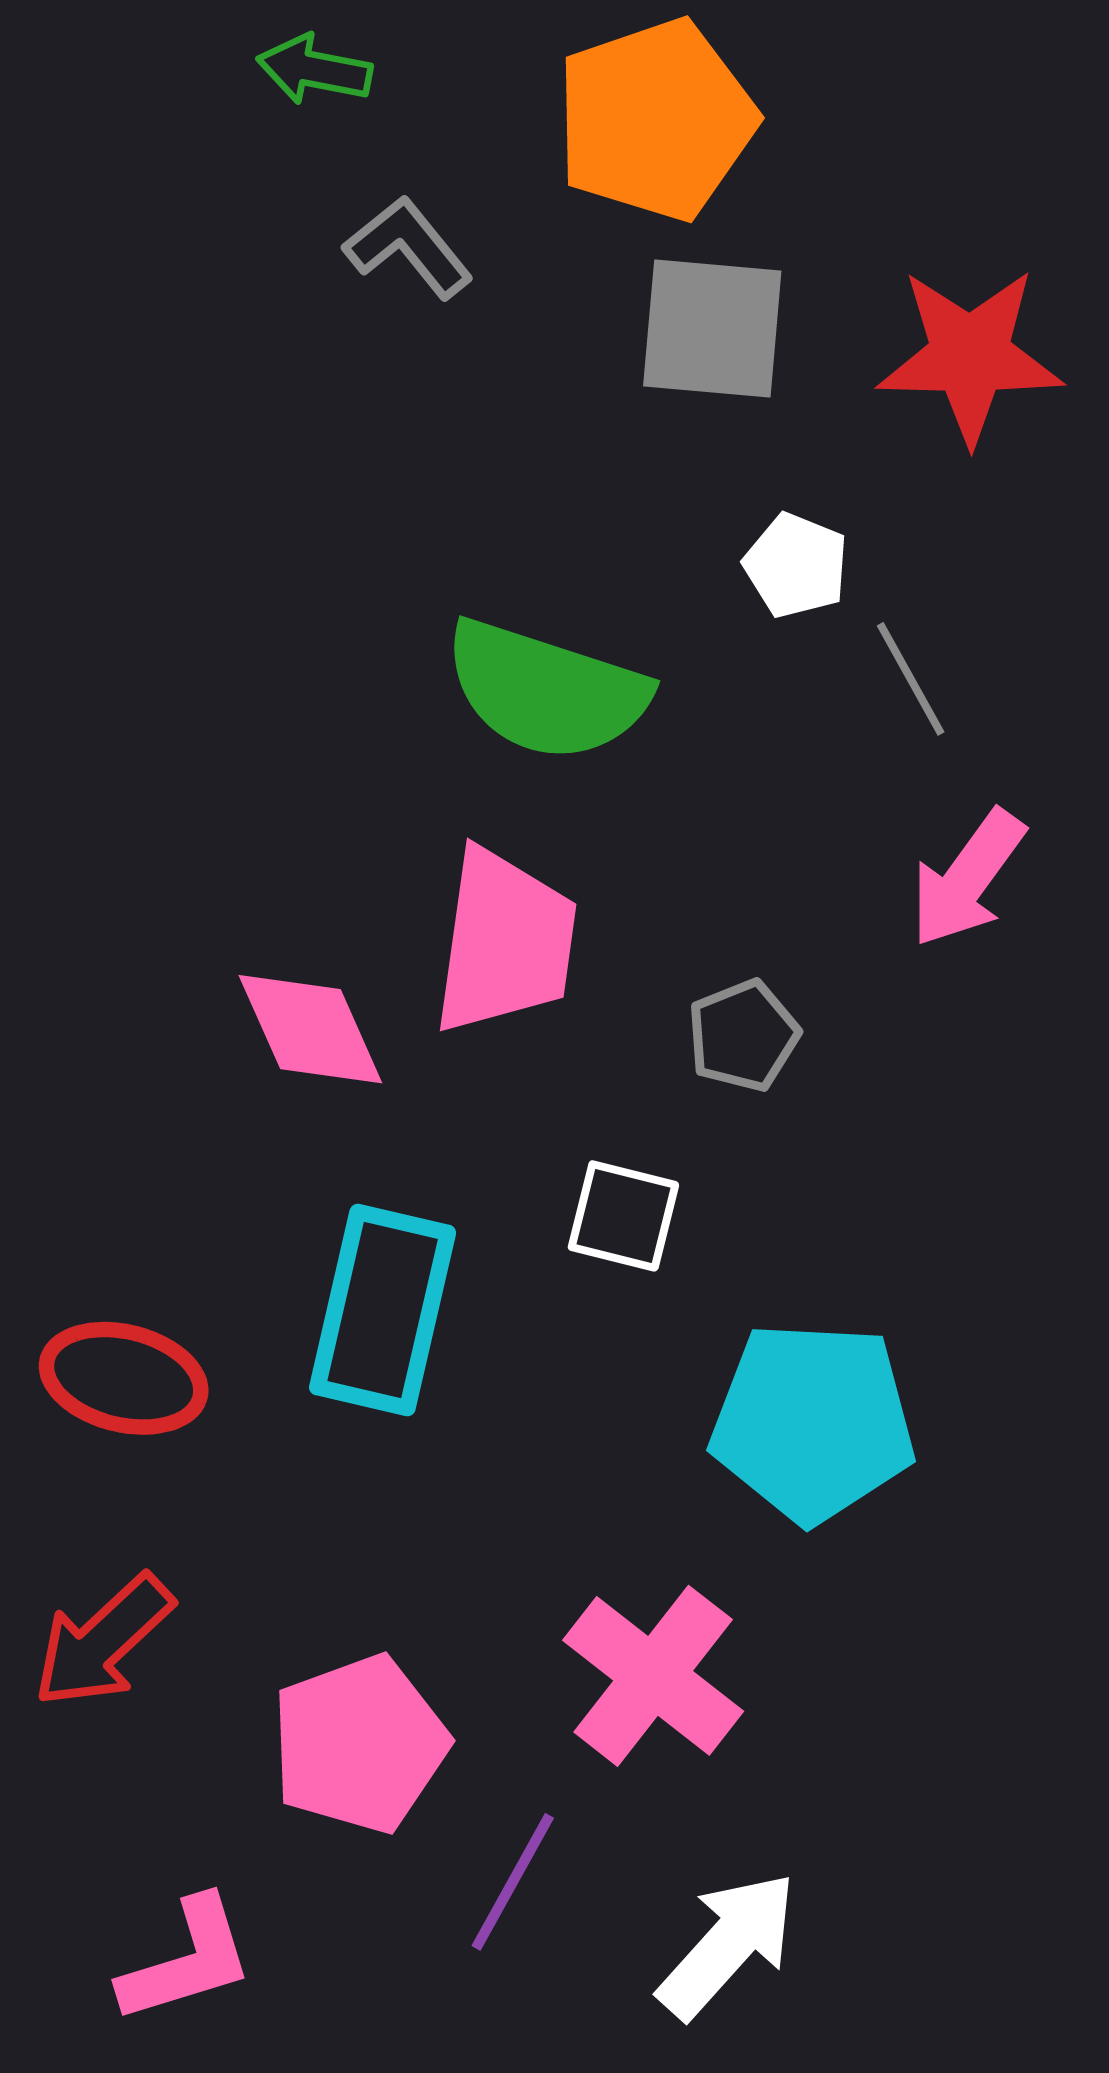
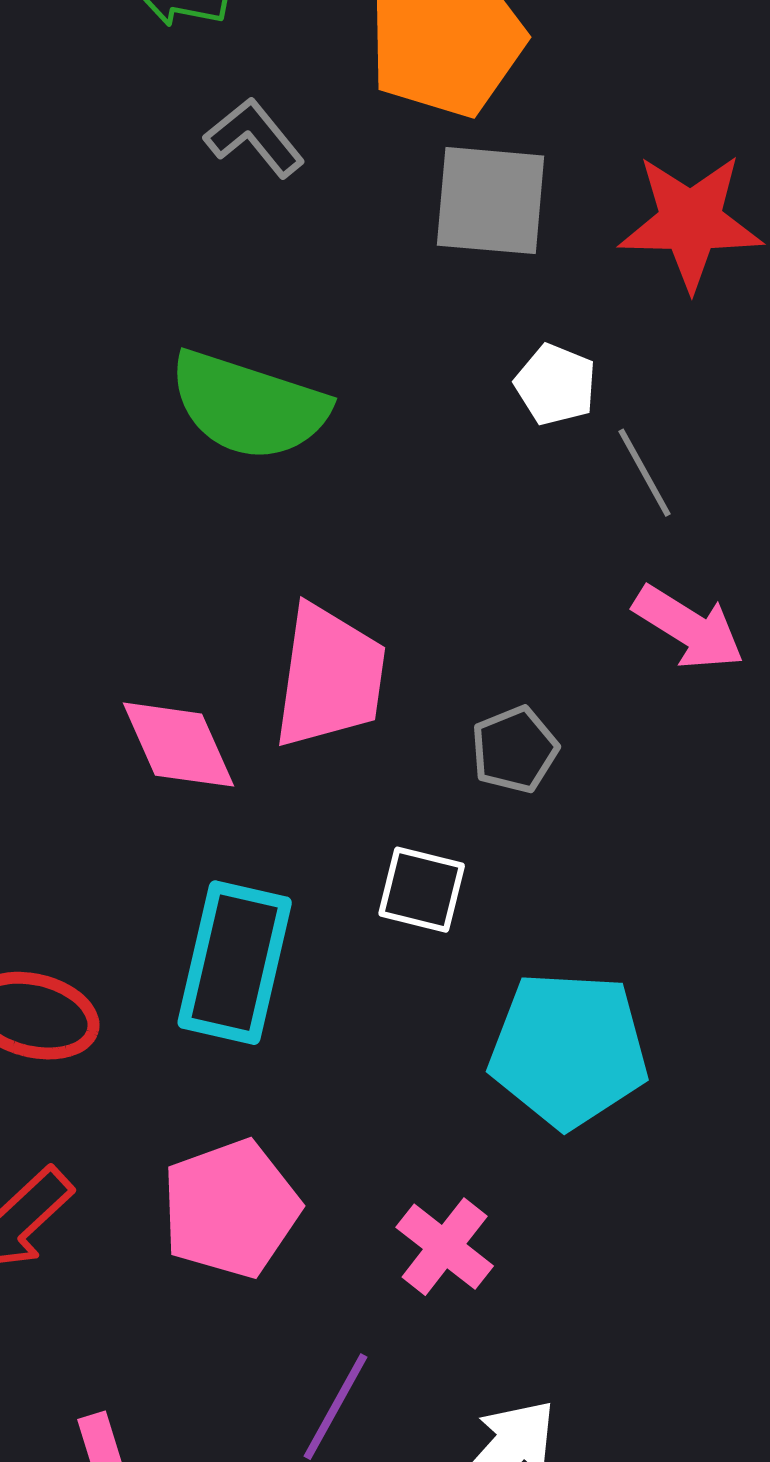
green semicircle: (546, 690) -> (249, 406), moved
pink arrow: (967, 878) -> (689, 628), turned -94
pink cross: (653, 1676) -> (445, 1247), size x0.7
pink pentagon: (359, 1744) -> (231, 1209), moved

